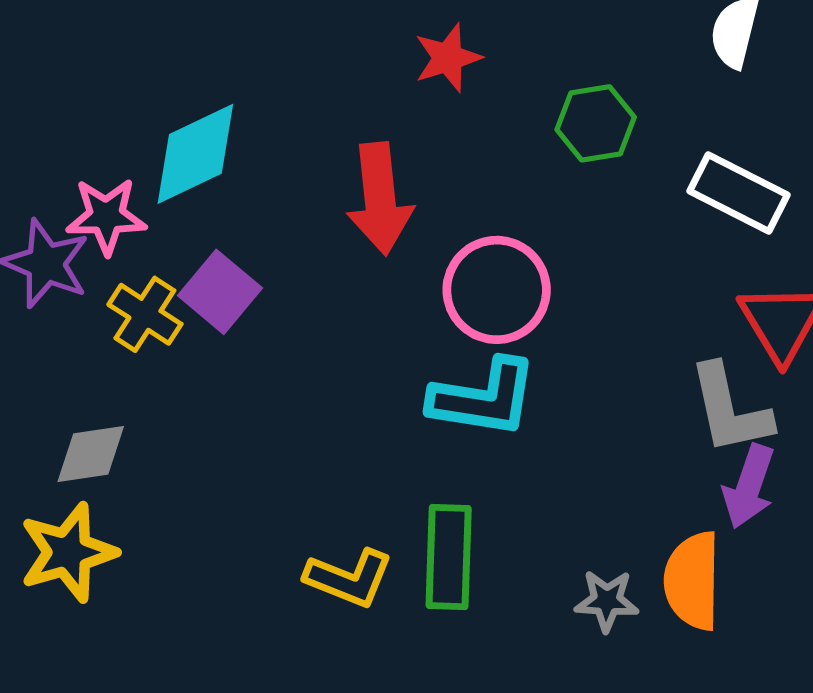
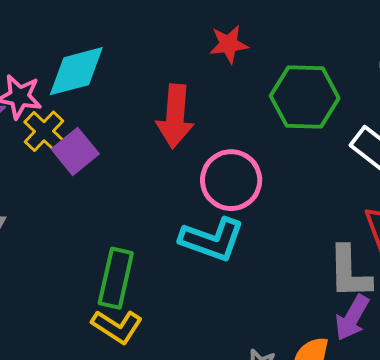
green hexagon: (596, 123) -> (305, 97), size x1.5
yellow cross: (145, 314) -> (44, 131), moved
green rectangle: (449, 557) -> (116, 278), moved

